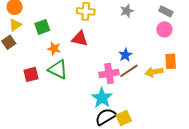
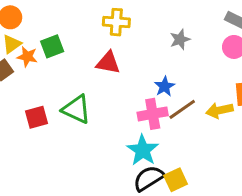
gray star: (127, 11) -> (180, 39), moved
orange star: (54, 49) -> (27, 57), moved
blue star: (125, 55) -> (165, 86), moved

